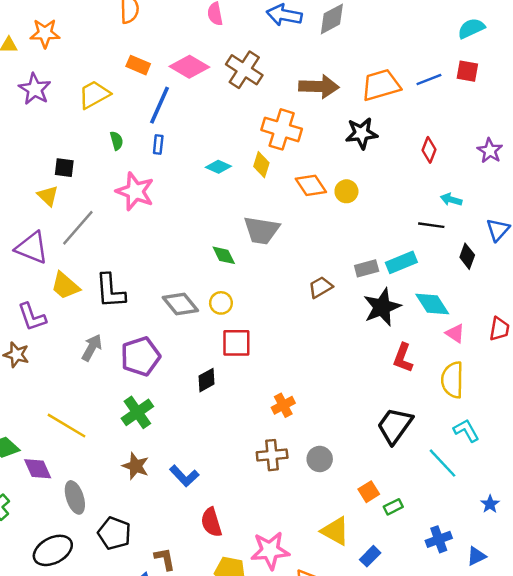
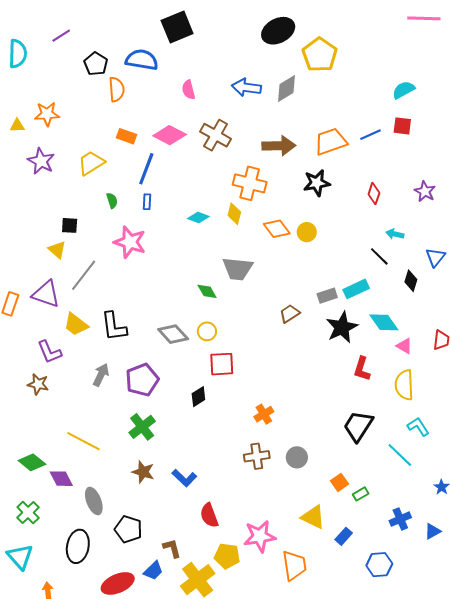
black line: (431, 225) -> (379, 256), turned 40
black ellipse: (53, 550) -> (78, 546), turned -48

